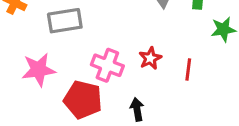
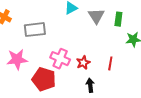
red star: (150, 58) -> (83, 63), moved
black arrow: (137, 109) -> (90, 85), moved

